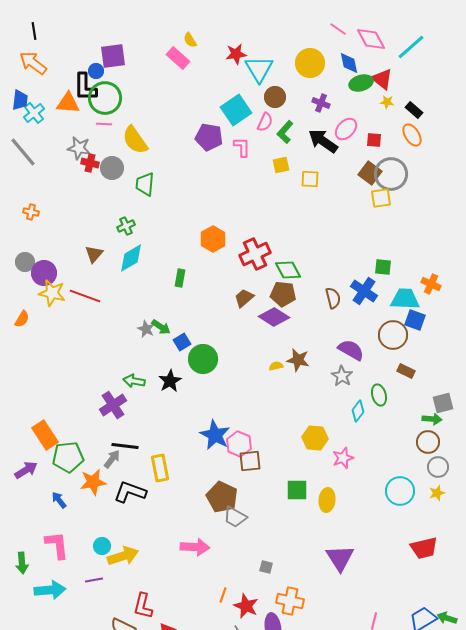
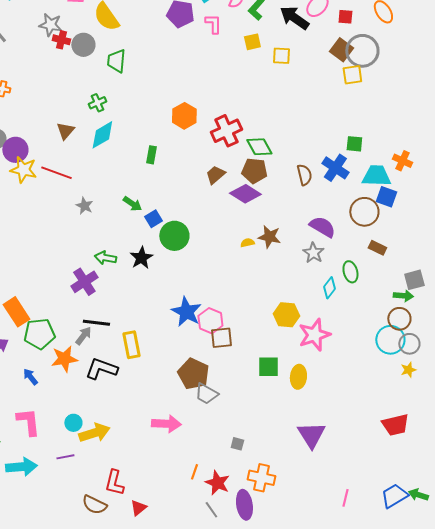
gray star: (146, 329) -> (84, 206), moved
pink star: (343, 458) -> (314, 335), size x1.5
cyan circle: (400, 491) -> (390, 340), moved

